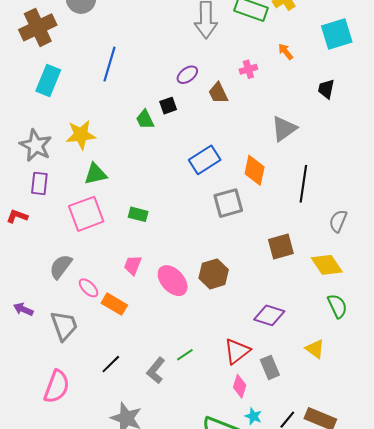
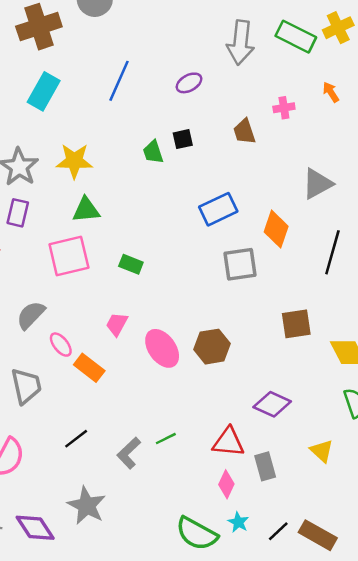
purple ellipse: (187, 75) -> (189, 83), moved
red triangle: (237, 351) -> (228, 442), turned 36

